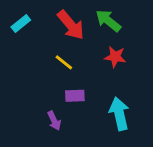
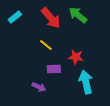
red star: (115, 57) -> (76, 57), moved
purple arrow: (54, 121) -> (39, 87), turned -40

